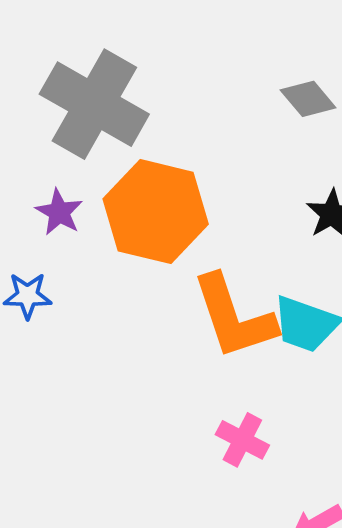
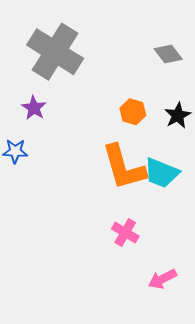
orange hexagon: (156, 212) -> (133, 112), moved, size x0.5

